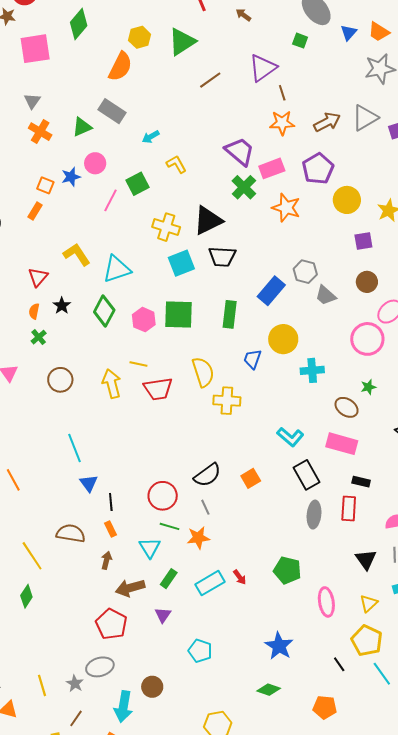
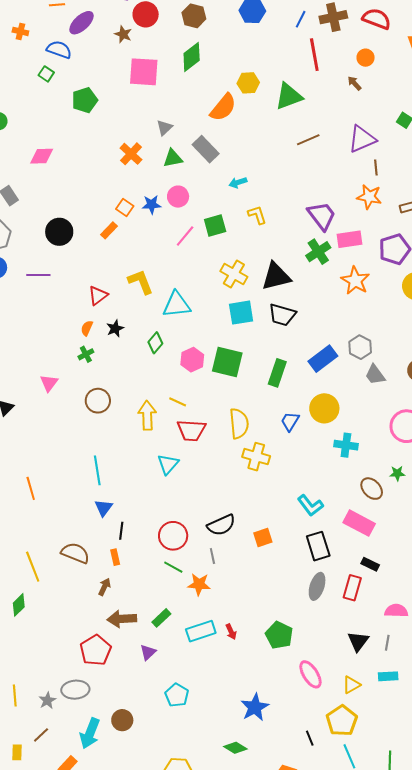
gray triangle: (32, 101) -> (164, 128), moved
green diamond: (104, 311) -> (155, 343), size x0.7
cyan triangle: (150, 548) -> (168, 464), moved
pink ellipse: (326, 602) -> (310, 674), turned -36

